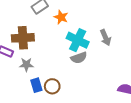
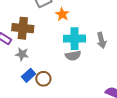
cyan cross: (78, 40) -> (75, 39), turned -35
blue rectangle: (36, 85) -> (29, 75), turned 56

